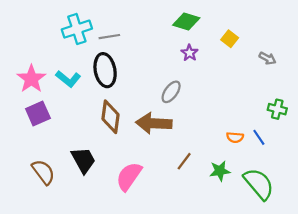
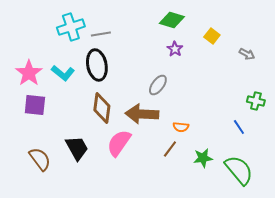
purple square: (38, 113) -> (35, 105), turned 30
orange semicircle: (235, 137) -> (181, 127), moved
pink semicircle: (129, 176) -> (119, 143), moved

